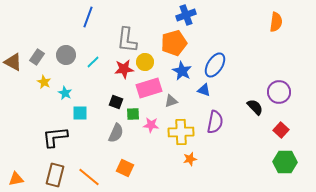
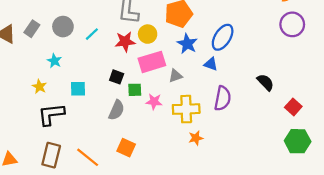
yellow star: (44, 82) -> (39, 87), moved
purple circle: (279, 92) -> (292, 24), moved
cyan star: (65, 93) -> (54, 61), moved

